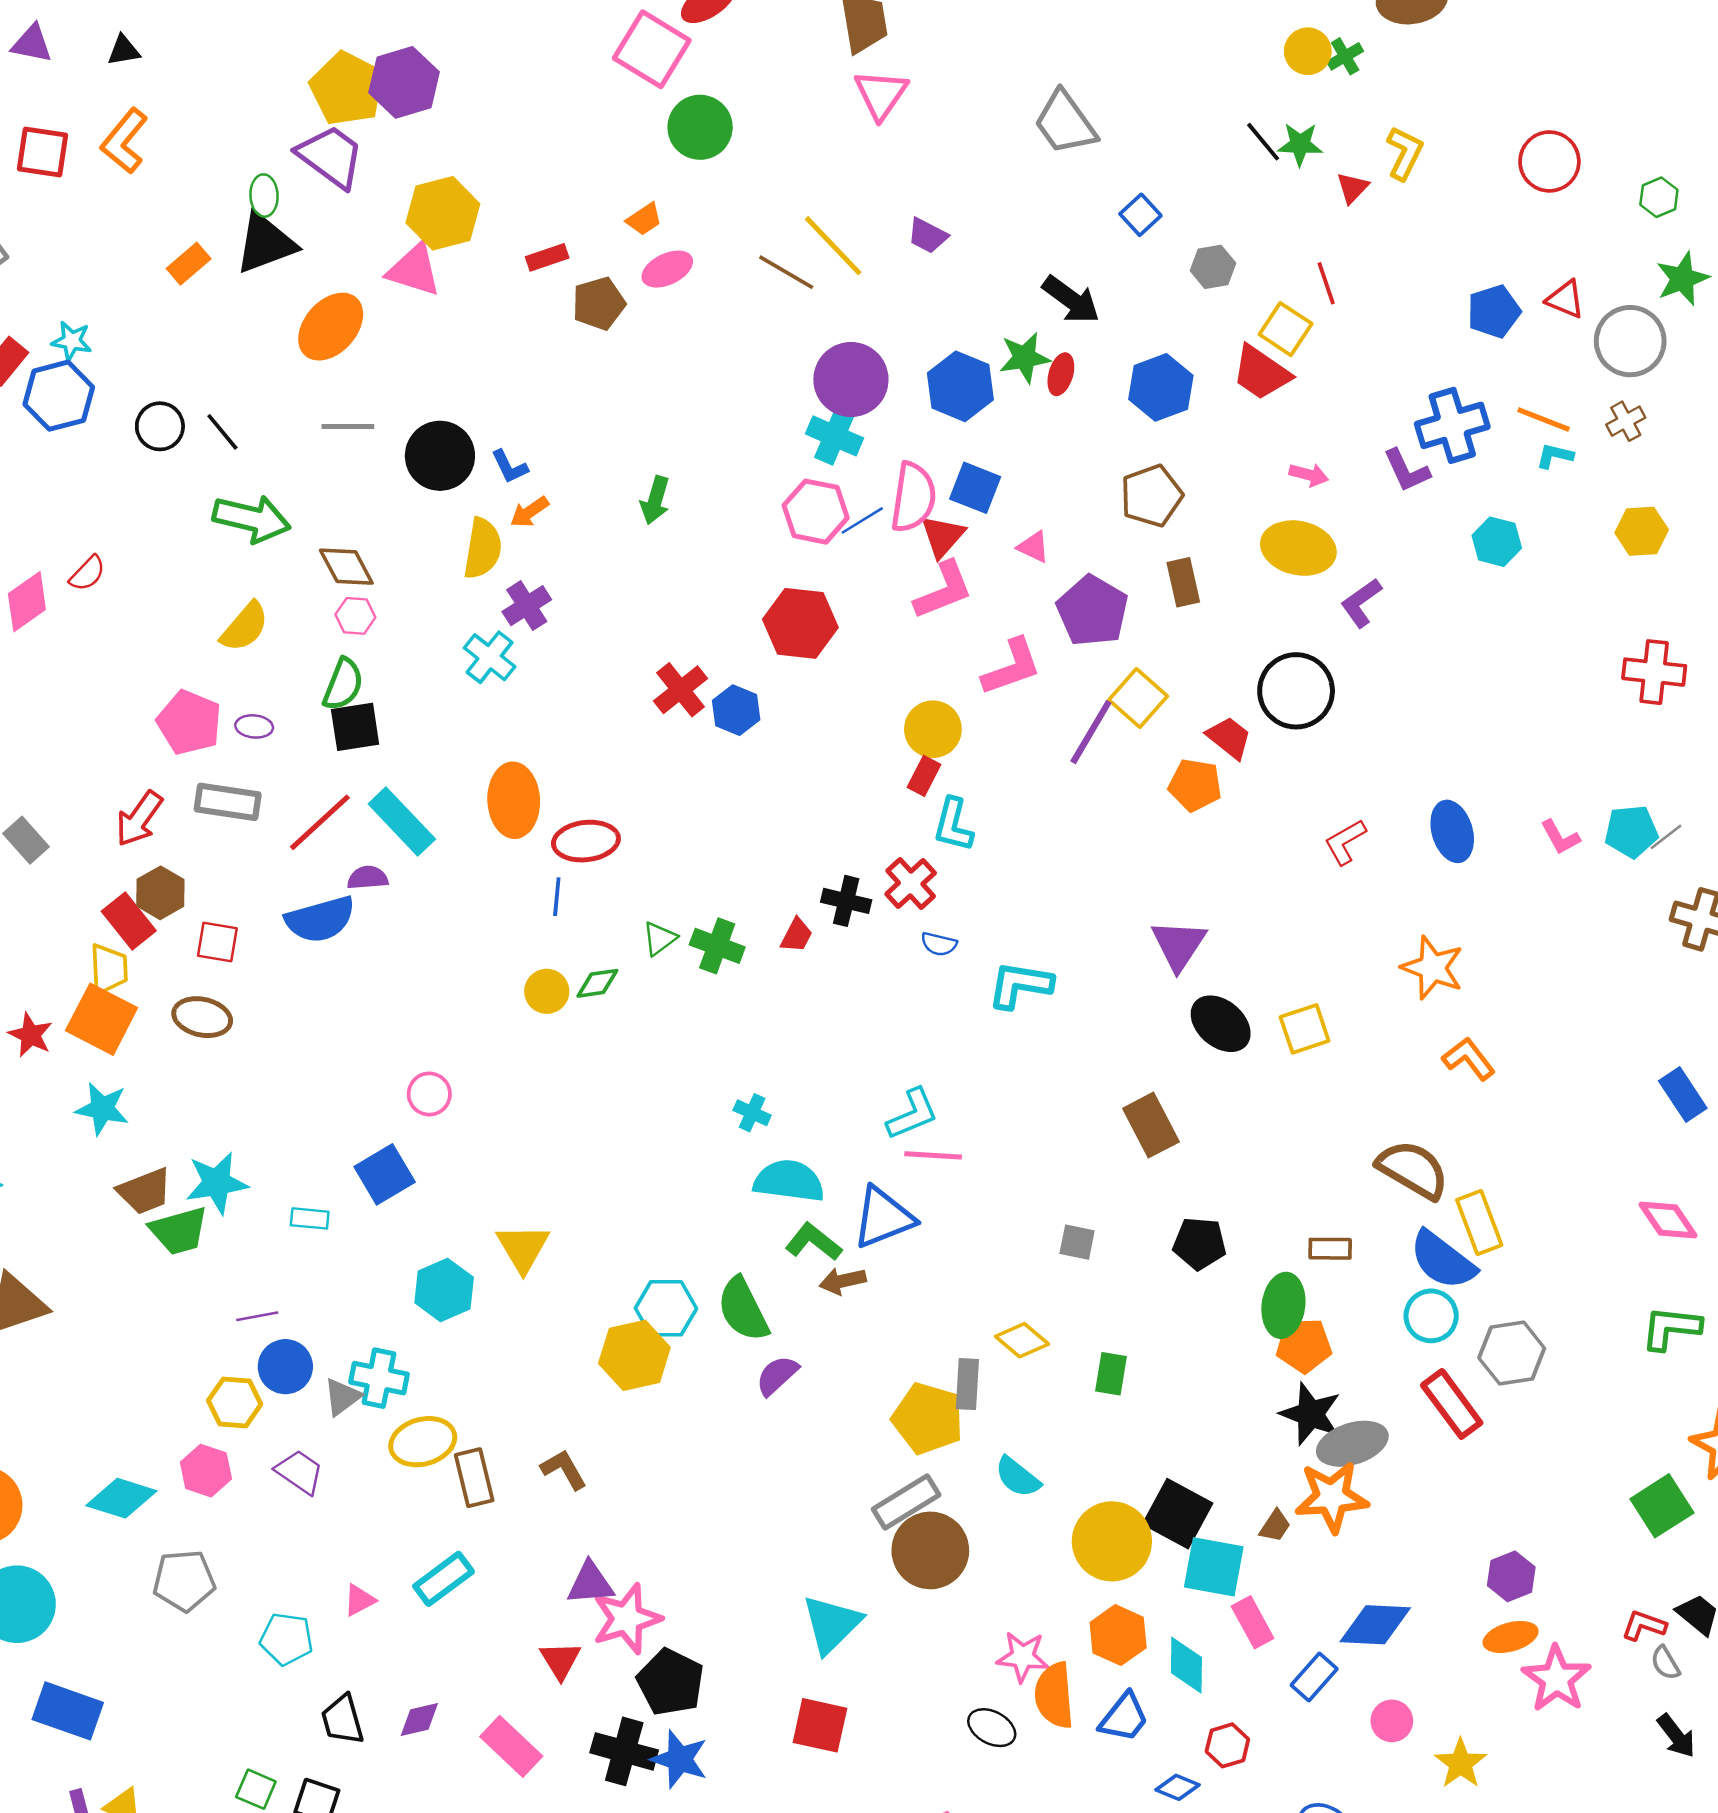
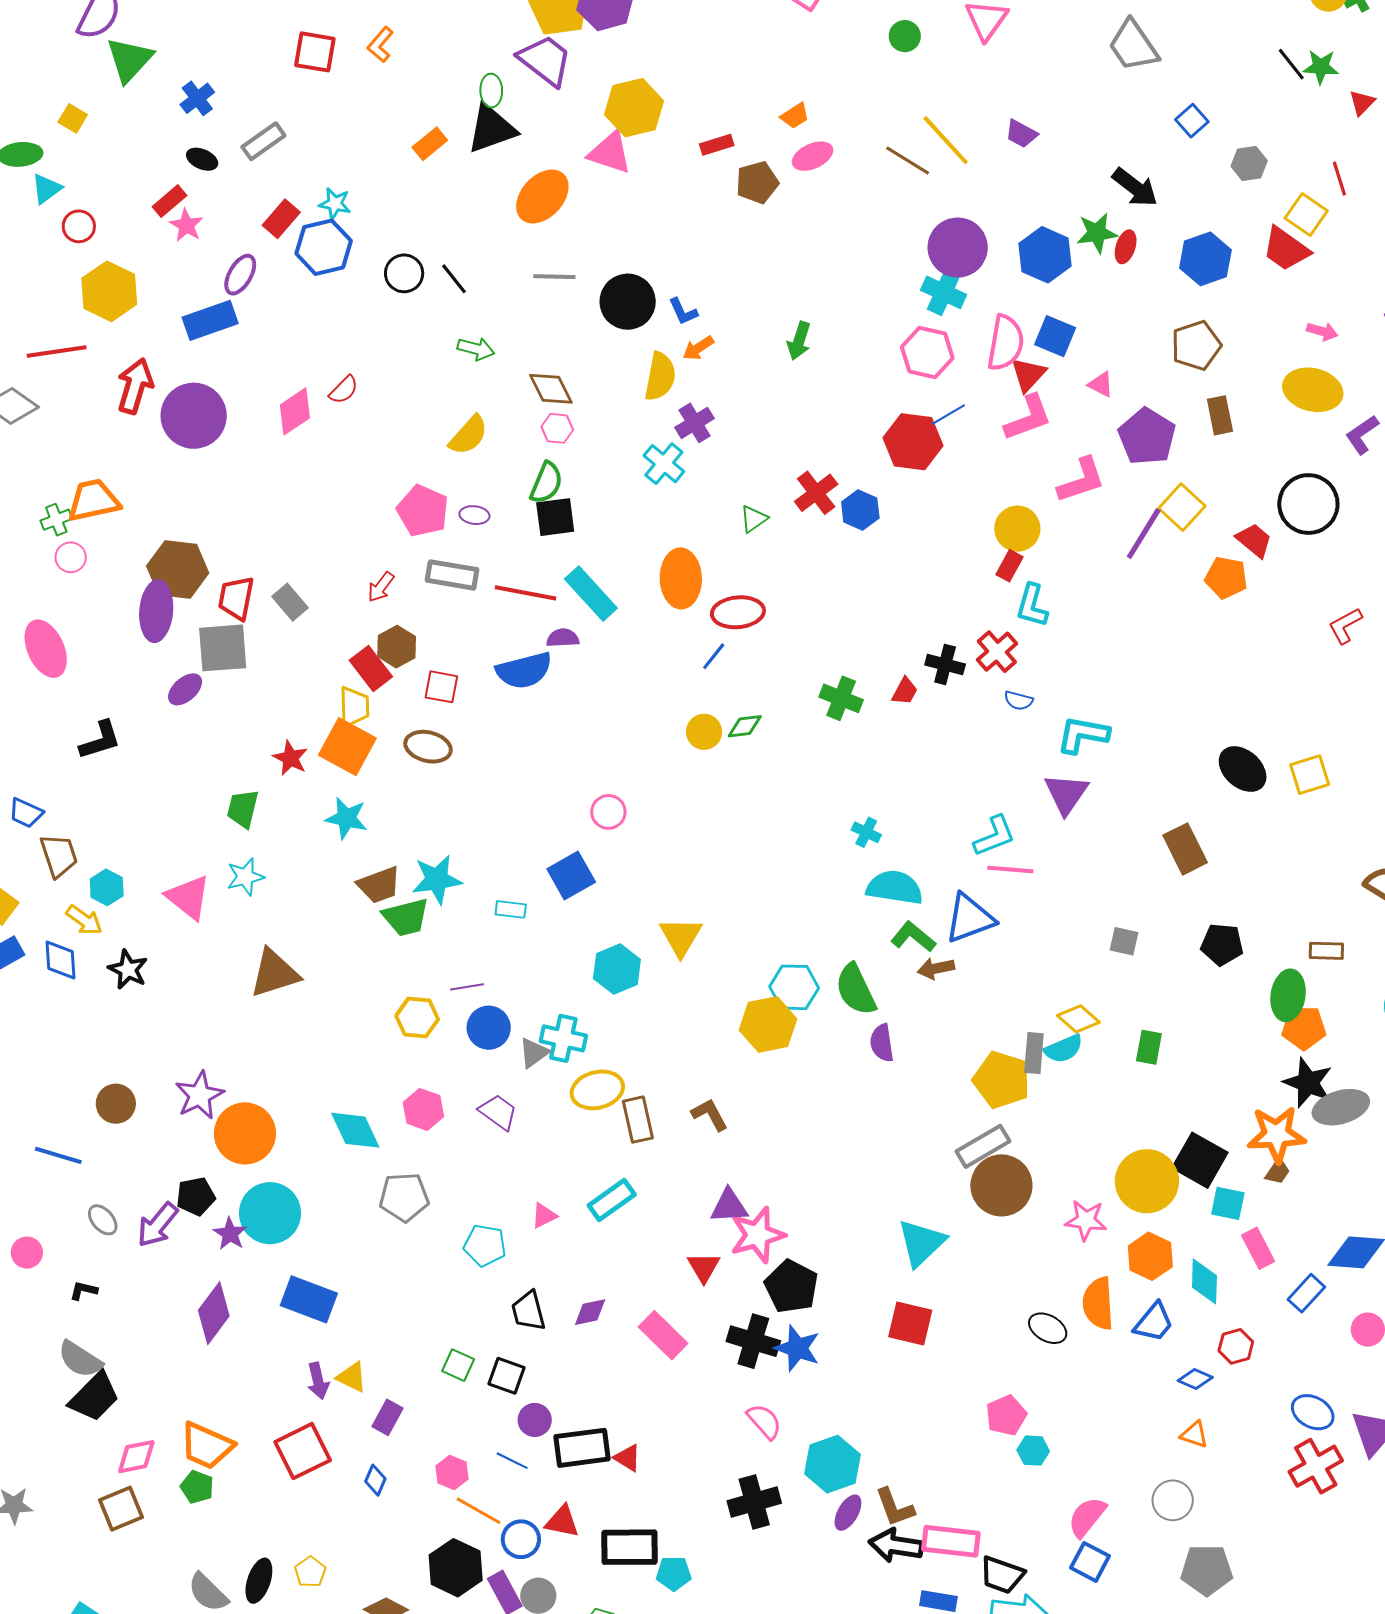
green circle: (700, 127) -> (905, 36), moved, size x0.6
orange L-shape: (124, 141) -> (380, 45), size x0.7
green arrow: (252, 519) -> (476, 349), size x0.6
blue line: (862, 520) -> (948, 415), moved
red arrow: (139, 819) -> (381, 587), size x0.7
red line: (320, 822) -> (525, 593), turned 52
blue line: (557, 897) -> (714, 656), turned 32
green triangle: (659, 938) -> (754, 519), moved
purple triangle: (1179, 945) -> (1066, 794), moved
purple semicircle: (777, 1375) -> (882, 1043), turned -57
yellow hexagon: (235, 1402) -> (417, 1018), moved
cyan semicircle: (1018, 1477) -> (1064, 1049), moved, turned -63
orange star: (1332, 1497) -> (1277, 1134), moved
cyan diamond: (121, 1498) -> (355, 1130), turned 46
cyan square: (1214, 1567) -> (1228, 1203), size x0.7
pink star: (1023, 1657) -> (1086, 1220), moved

